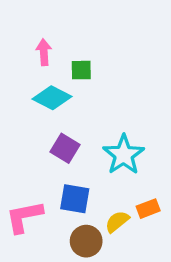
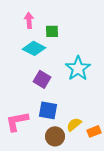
cyan star: (124, 155) -> (78, 68), moved
orange rectangle: (148, 209) -> (94, 131), moved

